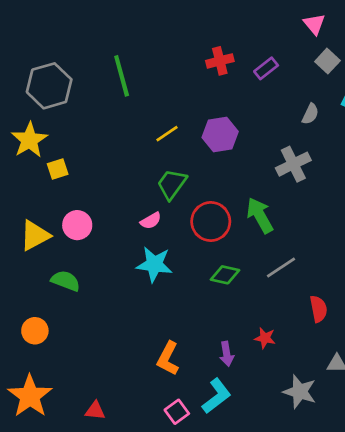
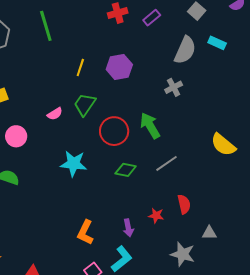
gray semicircle: (310, 114) -> (185, 50), size x1.8
yellow line: (167, 134) -> (80, 67), turned -36
gray cross: (293, 164) -> (174, 87), size x0.7
pink semicircle: (151, 221) -> (55, 114), moved
red semicircle: (319, 309) -> (184, 204), moved

